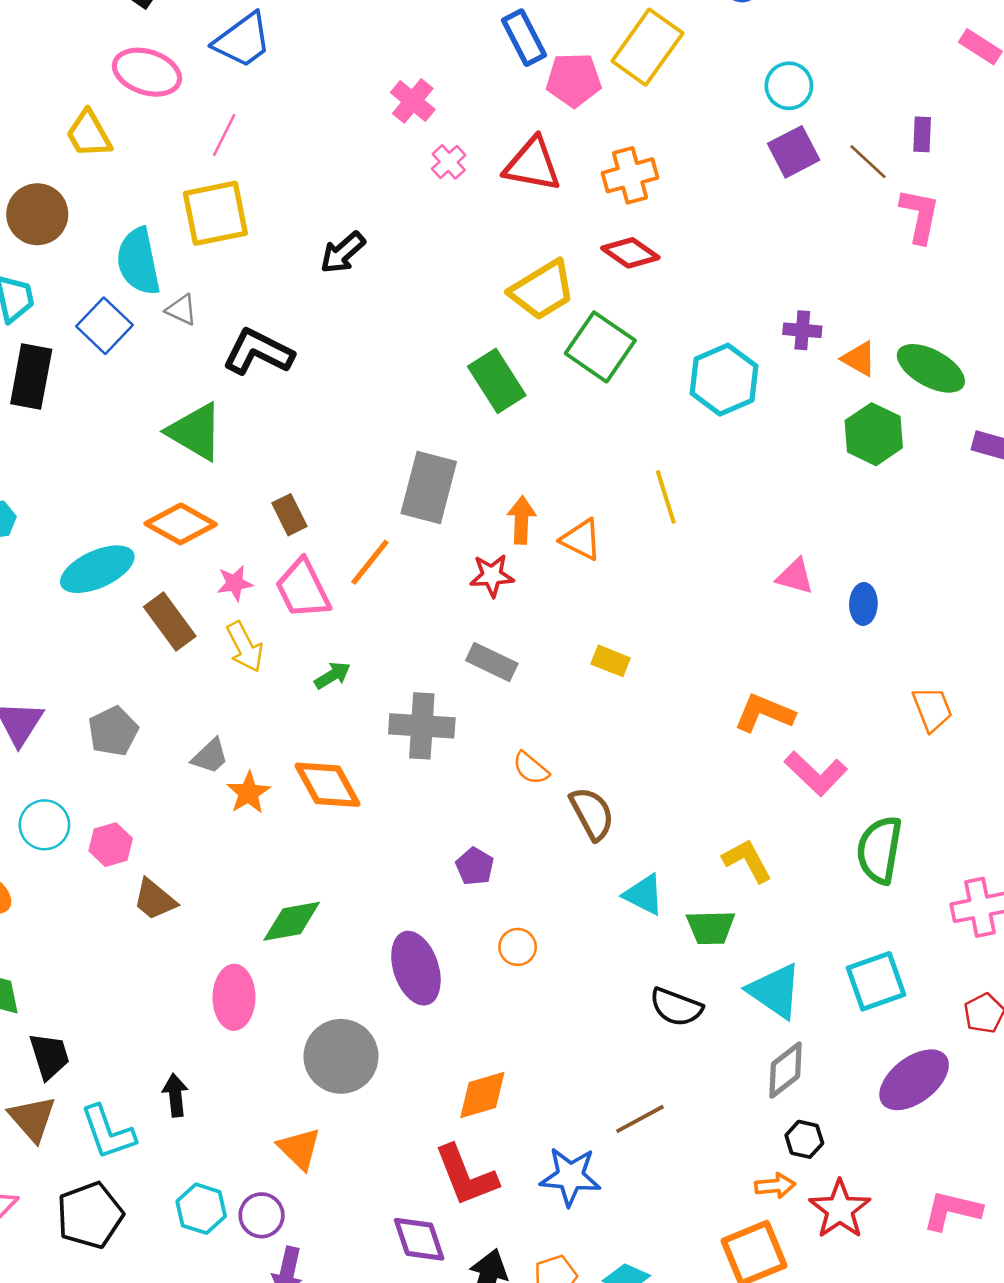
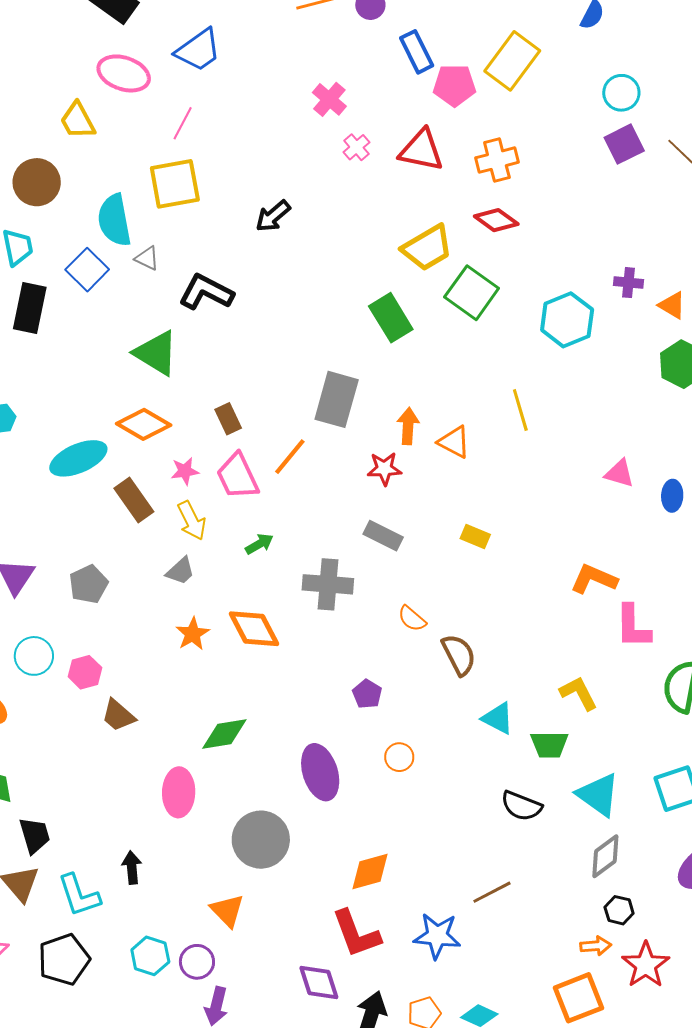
gray trapezoid: (210, 756) -> (181, 571), moved
pink L-shape: (816, 773) -> (633, 627), turned 45

